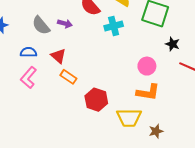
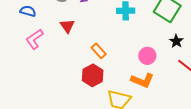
blue semicircle: (28, 52) -> (28, 11), moved
orange rectangle: (68, 77) -> (99, 51), moved

